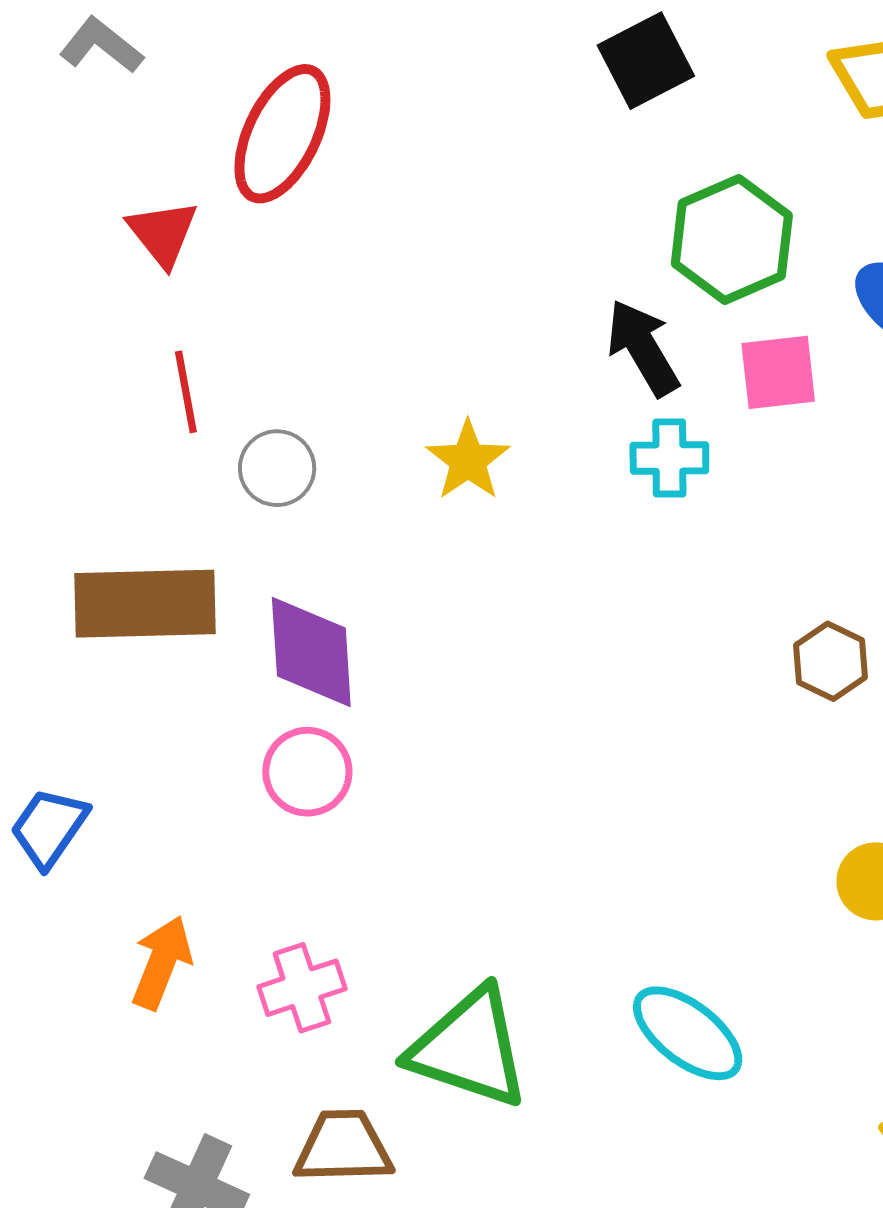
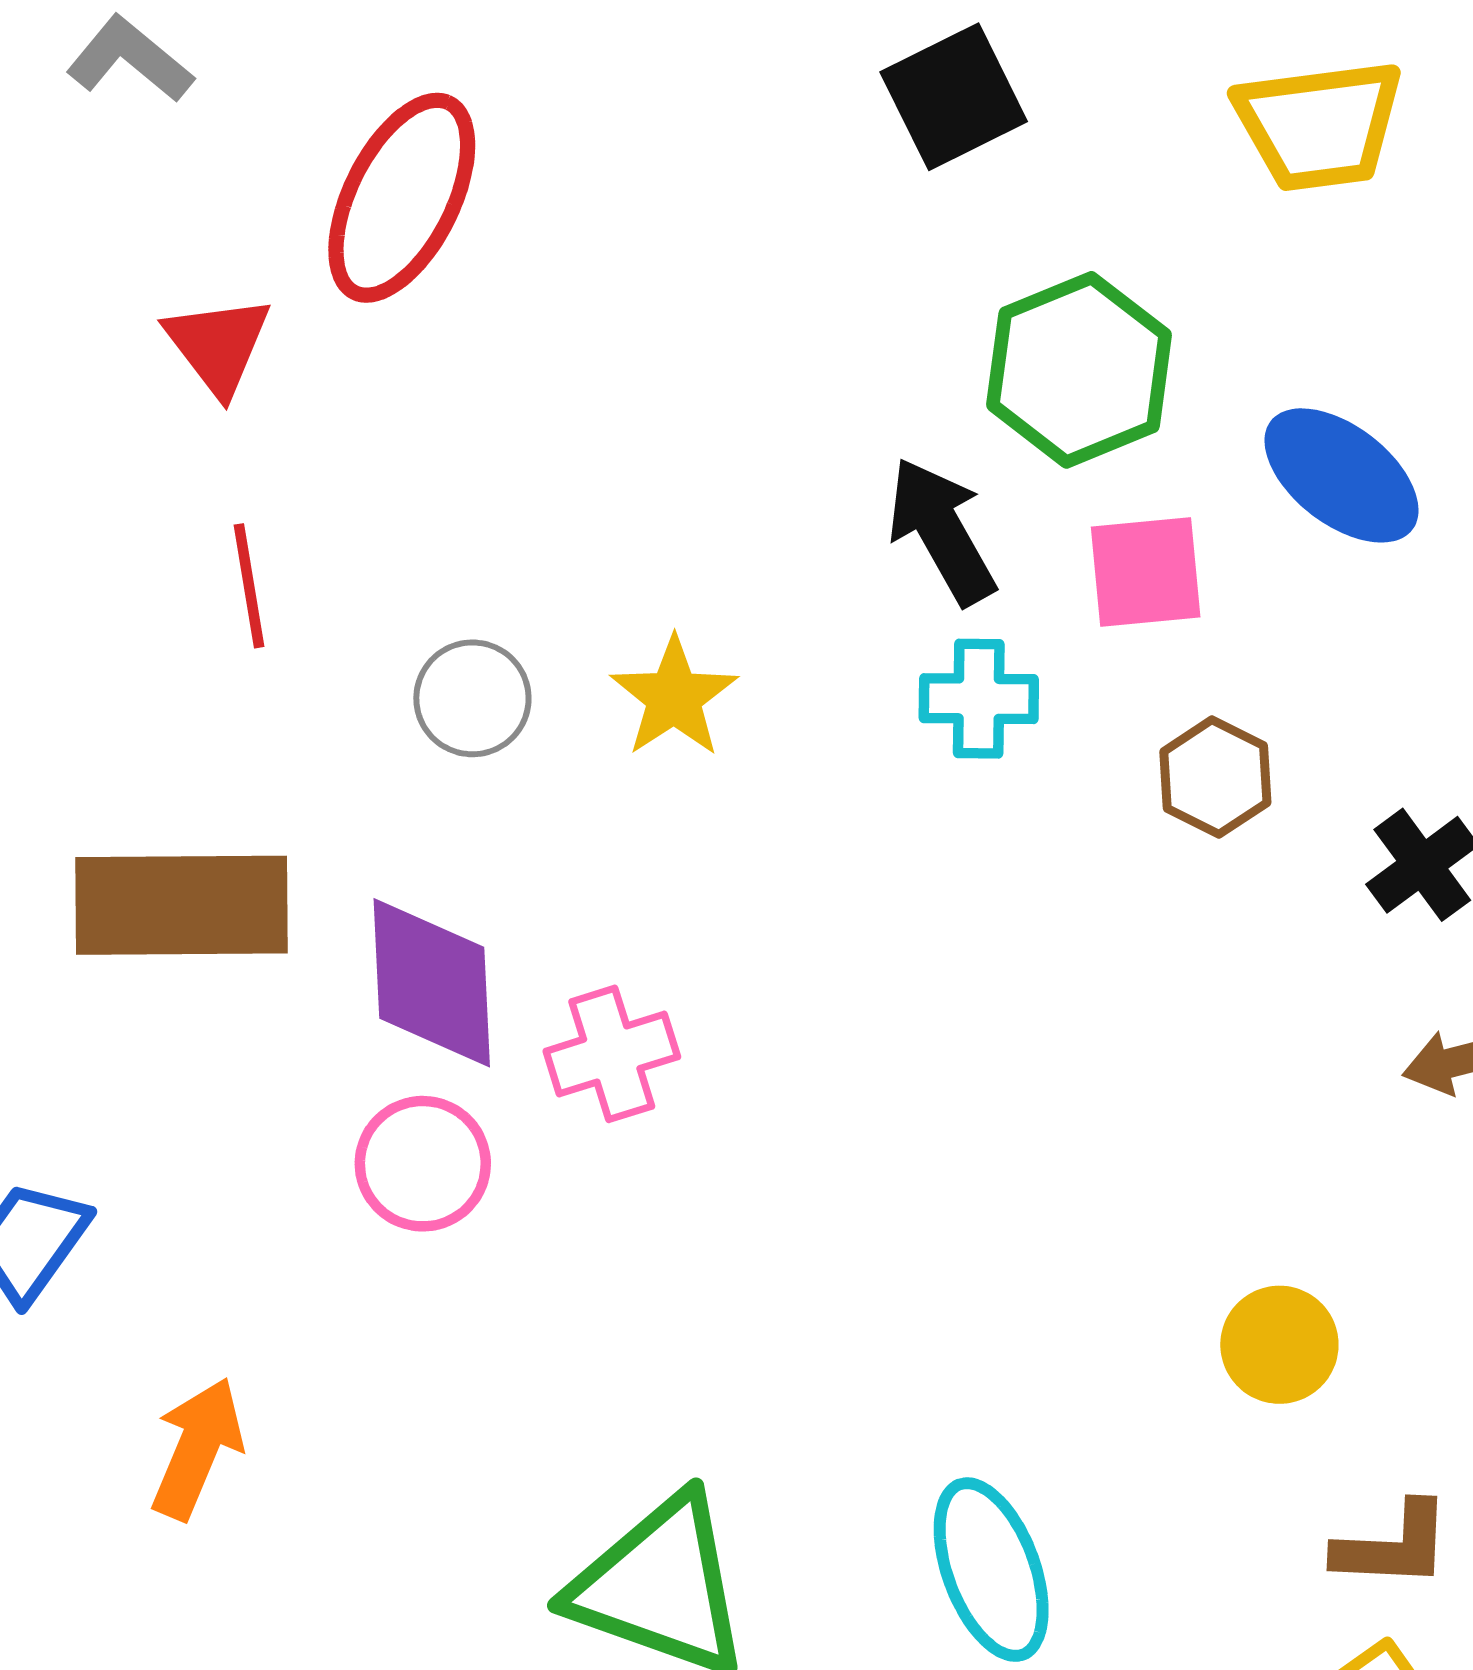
gray circle: (277, 468) -> (472, 698), moved
brown hexagon: (830, 661) -> (1215, 777), moved
pink cross: (302, 988) -> (612, 1054), moved
cyan ellipse: (688, 1033) -> (991, 1570), turned 31

